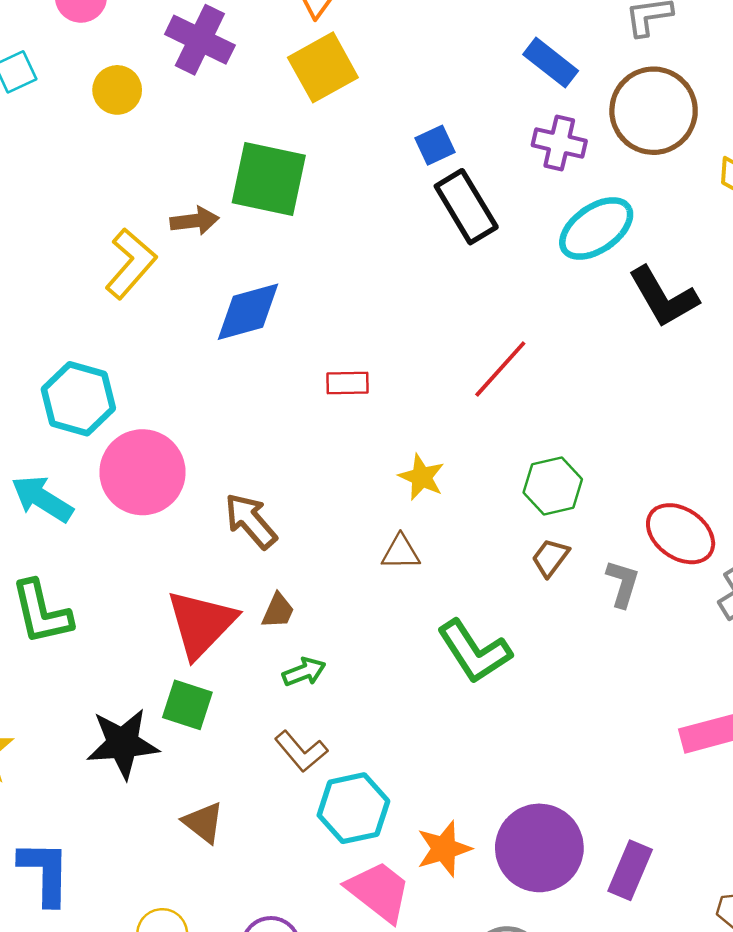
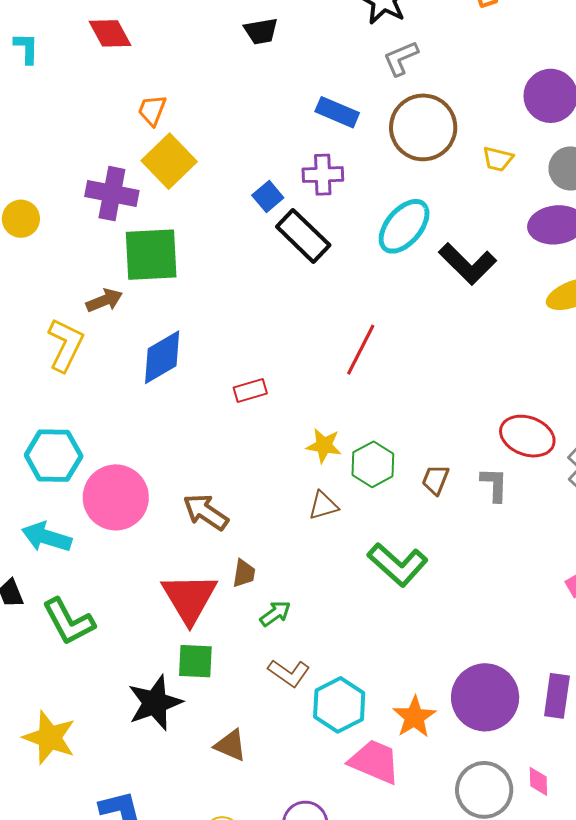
purple cross: (200, 40) -> (112, 194), moved
purple cross: (559, 143) -> (323, 175), moved
green hexagon: (553, 486) -> (373, 464), moved

